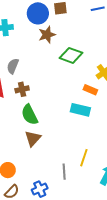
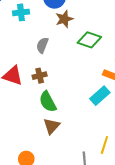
gray semicircle: (13, 66) -> (42, 45), moved
cyan rectangle: (80, 110) -> (100, 96), turned -54

